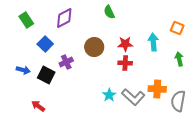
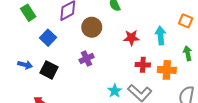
brown circle: (94, 47) -> (92, 27), moved
purple cross: (66, 62) -> (87, 58), moved
red cross: (125, 63) -> (143, 65), moved
orange cross: (157, 89) -> (167, 70), moved

